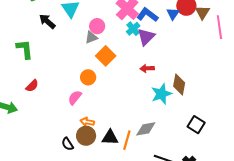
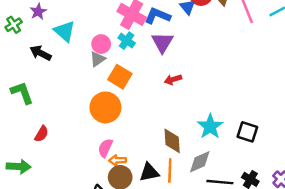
cyan cross: (133, 29) -> (127, 41), moved
orange circle: (88, 77) -> (105, 107), size x1.6
brown diamond: (179, 85) -> (172, 141), moved
cyan star: (161, 94) -> (210, 126), moved
pink semicircle: (75, 98) -> (105, 148), moved
gray diamond: (146, 129) -> (200, 162), moved

